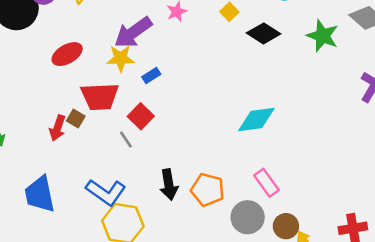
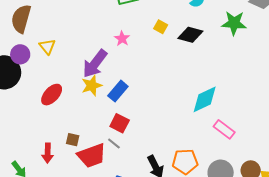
blue rectangle: (151, 76) -> (118, 91), size x1.5
red trapezoid: (100, 97) -> (92, 156), moved
red arrow: (57, 128) -> (48, 153), moved
pink rectangle: (267, 183) -> (224, 129), moved

